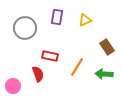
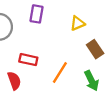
yellow triangle: (85, 20) -> (77, 23), moved
green arrow: (104, 74) -> (92, 81), turned -120

